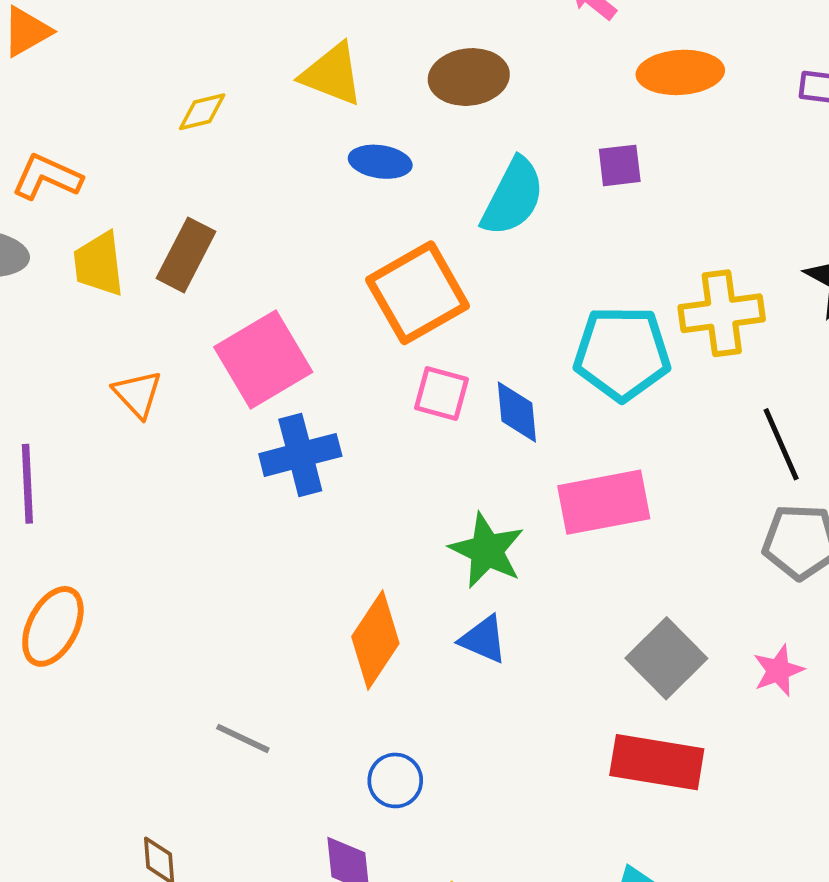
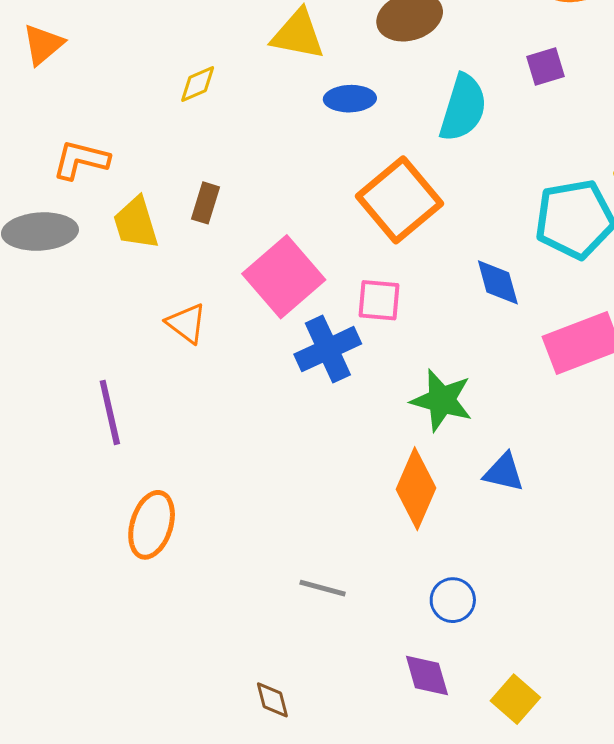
brown rectangle: (186, 255) -> (206, 203), size x0.7
pink square: (441, 394) -> (379, 300), moved
green star: (487, 550) -> (442, 400), moved

